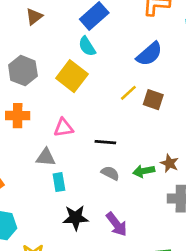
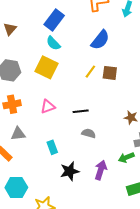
gray triangle: (46, 157) -> (18, 134), moved
green arrow: (144, 171) -> (126, 158), moved
purple arrow: (117, 224) -> (101, 170), turned -114

